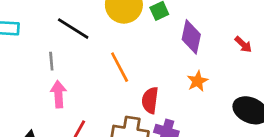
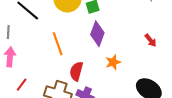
purple diamond: (191, 37) -> (97, 34), moved

